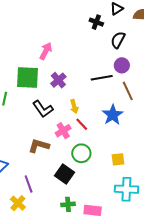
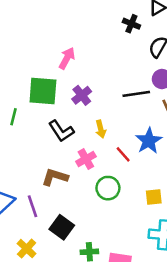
red line: (82, 124) -> (123, 154), moved
black square: (65, 174) -> (62, 227), moved
purple line: (29, 184) -> (33, 206), moved

